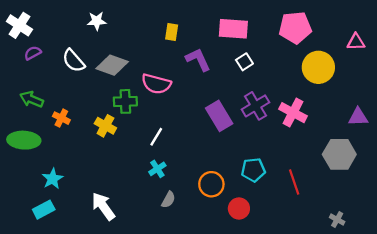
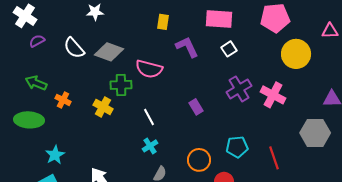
purple rectangle: (219, 116) -> (196, 107), moved, size x0.6
white line: (156, 137) -> (149, 117), turned -60

